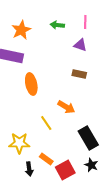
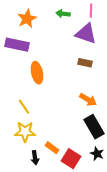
purple triangle: (80, 45) -> (86, 34), size x1.6
orange arrow: (66, 107) -> (88, 100), moved
yellow line: (46, 123) -> (24, 107), moved
red square: (65, 170) -> (71, 159), turned -30

